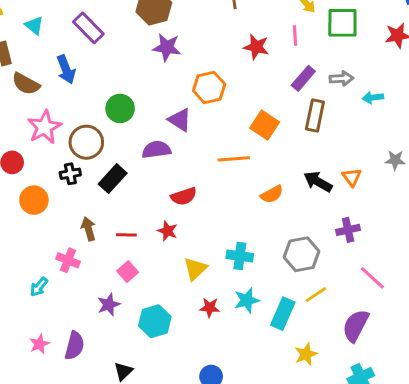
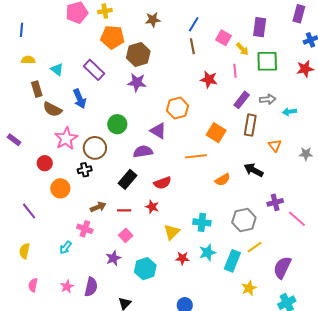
purple star: (167, 47) -> (137, 82), moved
orange triangle: (352, 177) -> (275, 145), moved
black rectangle: (113, 179) -> (128, 179), moved
brown arrow: (88, 229) -> (98, 207), turned 84
pink line: (372, 278) -> (297, 219), moved

